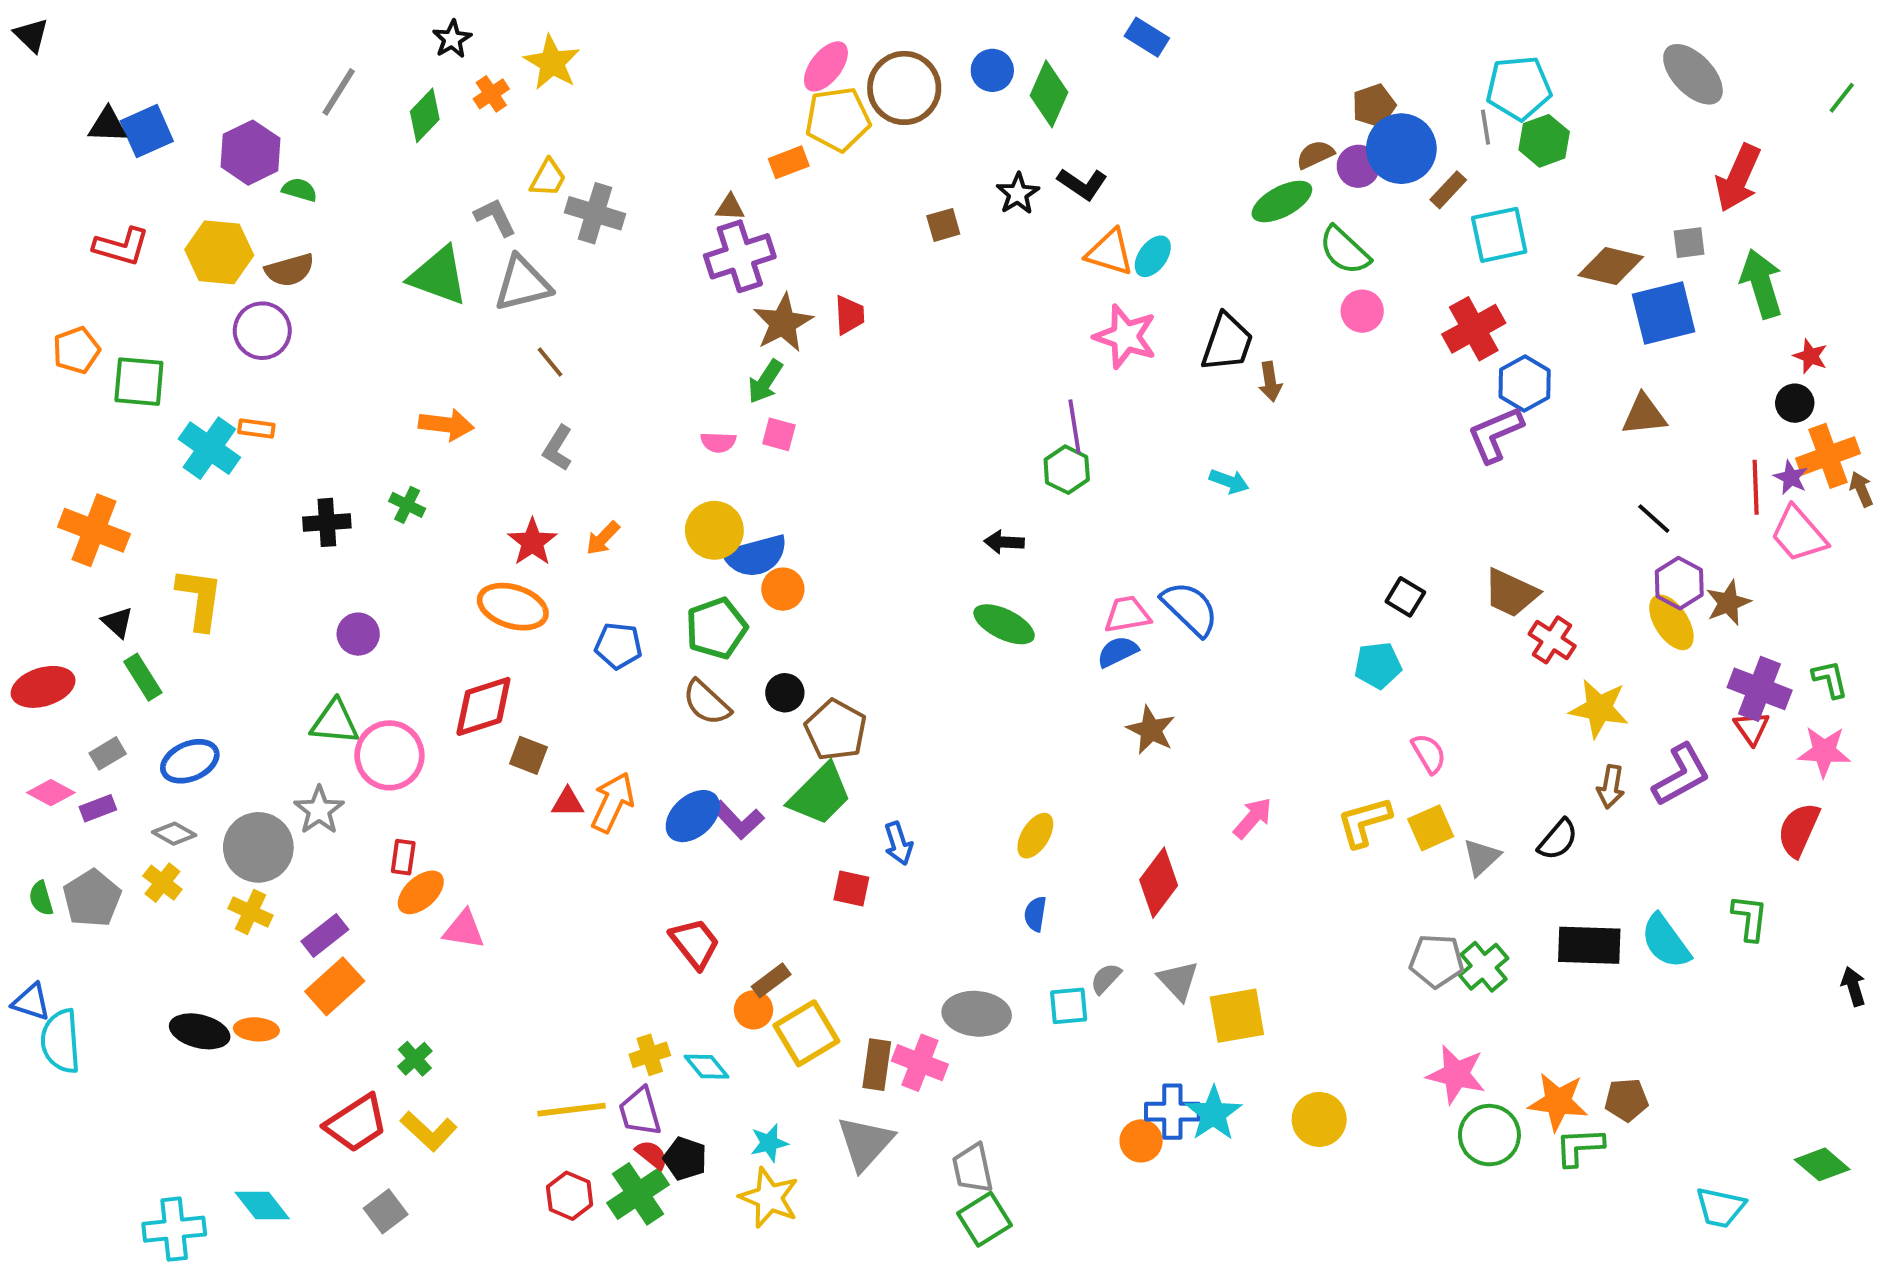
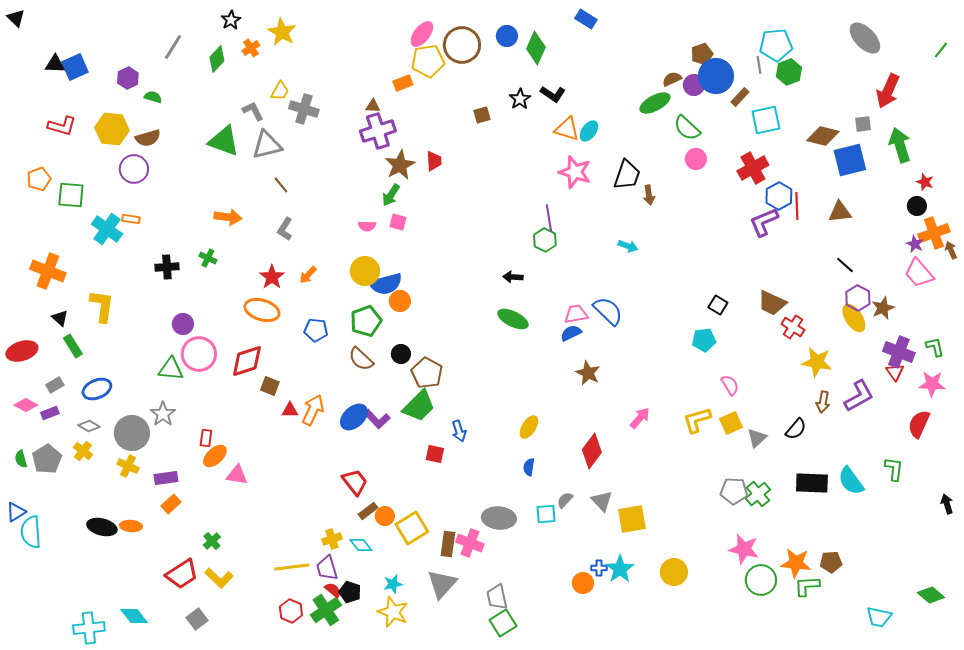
purple hexagon: (251, 153) -> (128, 78), size x0.7
red line: (1756, 487) -> (797, 206), moved
pink circle: (389, 755) -> (199, 354), moved
purple rectangle: (325, 935) -> (166, 478), turned 30
brown rectangle: (771, 980) -> (368, 511), moved
orange rectangle: (335, 986) -> (171, 504), size x0.7
blue triangle: (31, 1002) -> (16, 512), turned -50
blue cross: (1172, 1112) -> (599, 568), size x0.6

